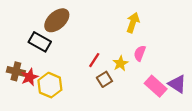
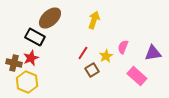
yellow arrow: (133, 23) -> (94, 20), moved
red star: (30, 77) -> (31, 58), moved
purple triangle: (177, 84) -> (153, 53), moved, turned -42
yellow hexagon: (50, 85) -> (27, 82), moved

